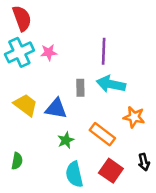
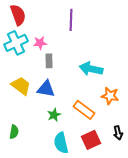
purple line: (104, 51) -> (71, 20), moved
gray rectangle: (80, 88) -> (49, 61), moved
red square: (111, 171) -> (91, 140), turned 30

